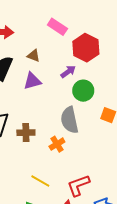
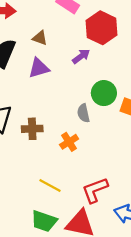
green circle: (83, 91) -> (104, 93), moved
gray semicircle: (69, 120) -> (83, 113), size x0.6

